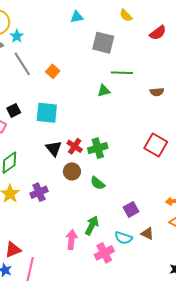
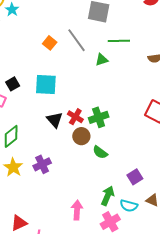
gray line: (22, 64) -> (76, 40), moved
brown circle: (72, 171) -> (81, 136), moved
green arrow: (92, 226) -> (108, 196), moved

